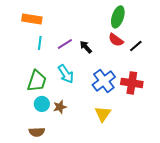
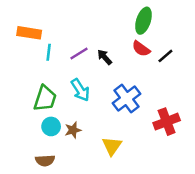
orange rectangle: (32, 19) -> (29, 33), moved
red cross: (132, 83) -> (167, 122), moved, turned -30
yellow triangle: (103, 114) -> (112, 146), moved

